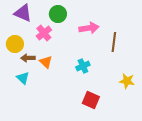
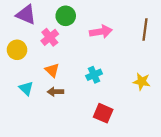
brown line: (114, 42) -> (145, 29), moved
brown arrow: (28, 58) -> (56, 92), moved
yellow star: (127, 81) -> (142, 82), moved

